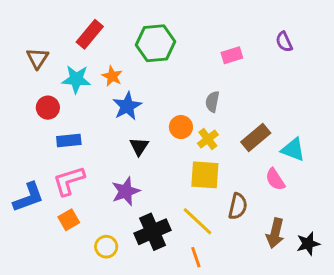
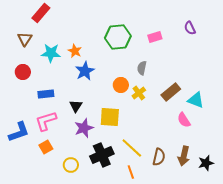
red rectangle: (90, 34) -> (41, 13), moved
green hexagon: (156, 43) -> (118, 37), moved
red circle: (48, 108) -> (23, 72), moved
black triangle: (139, 146) -> (76, 106), moved
yellow square: (205, 175) -> (110, 117), moved
brown semicircle: (238, 206) -> (159, 157), moved

